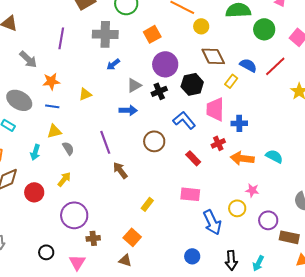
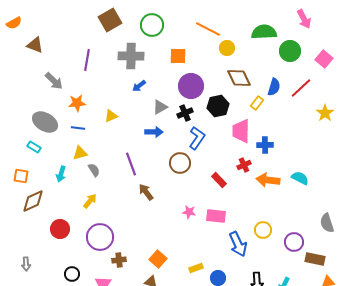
orange square: (152, 34) -> (178, 56), turned 30
blue semicircle: (248, 65) -> (274, 87), turned 78
blue L-shape: (184, 120) -> (197, 138), moved, turned 75
pink star: (252, 190) -> (189, 212), moved
red circle: (34, 192) -> (60, 229), moved
yellow rectangle: (147, 204) -> (196, 268), moved, turned 32

